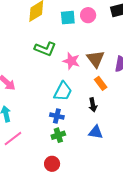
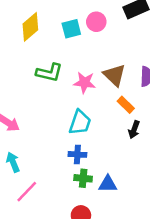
black arrow: (93, 105) -> (134, 130), moved, turned 40
blue triangle: (96, 132) -> (108, 184), moved
green cross: (58, 135) -> (83, 178), turned 32

